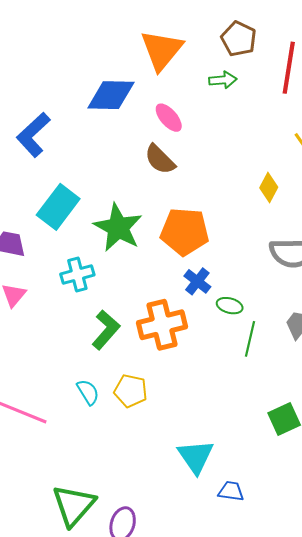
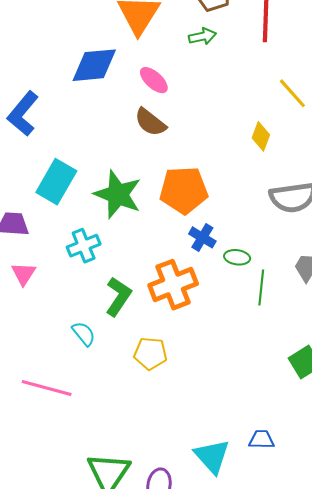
cyan semicircle: (88, 392) -> (84, 334), moved
cyan triangle: (196, 457) -> (212, 456), moved

